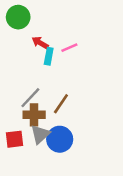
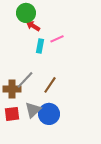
green circle: (18, 17) -> (26, 13), moved
red arrow: (40, 43) -> (33, 26), moved
brown cross: (34, 115) -> (12, 89), moved

